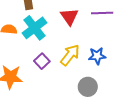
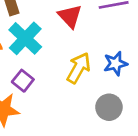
purple square: (42, 61) -> (23, 81), moved

